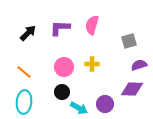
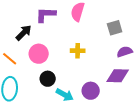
black arrow: (28, 33) -> (24, 33), moved
pink circle: (64, 67) -> (39, 54), moved

